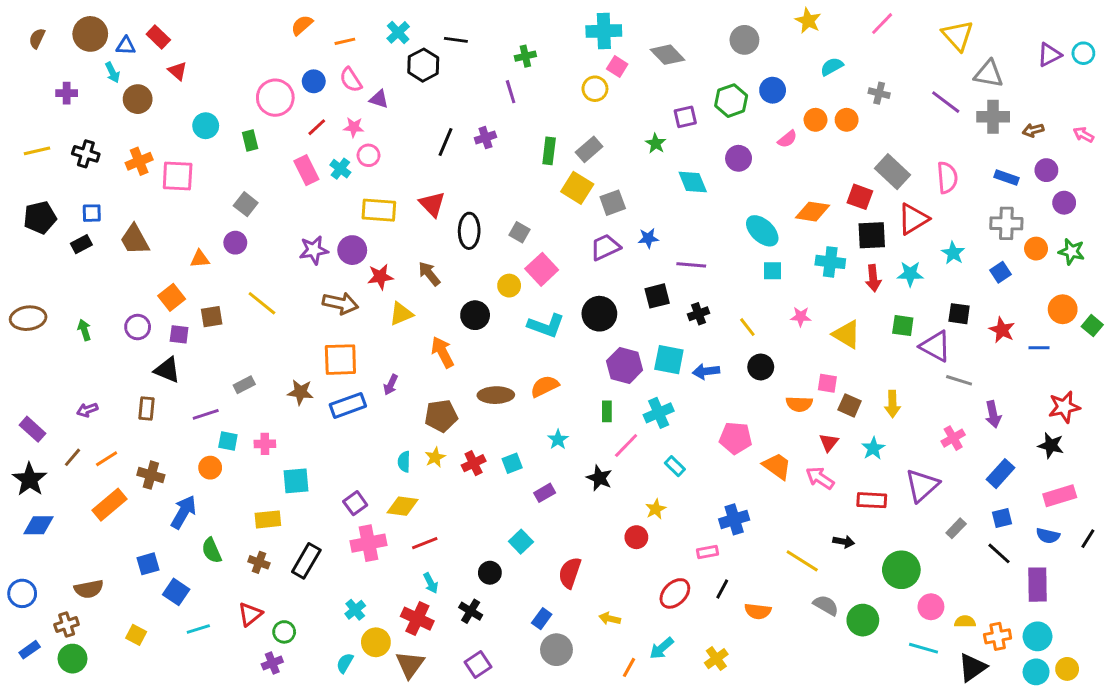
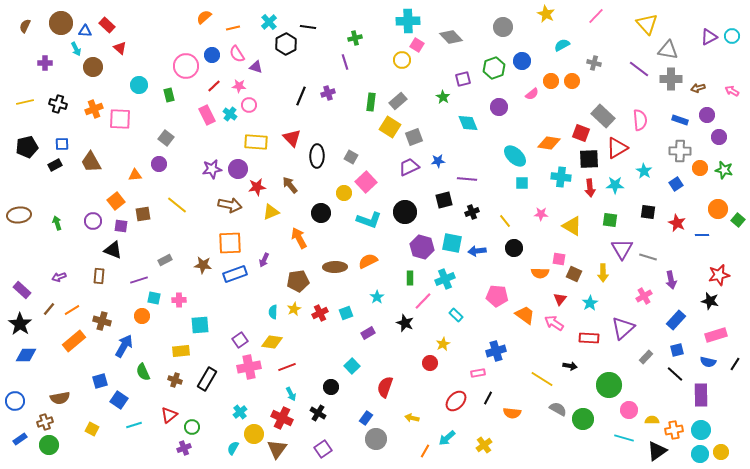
purple triangle: (935, 346) -> (622, 249), moved, turned 30

